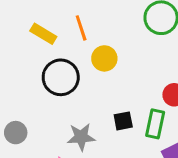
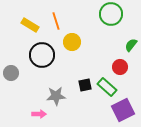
green rectangle: (155, 124) -> (107, 87), turned -60
gray circle: (16, 133) -> (11, 73), moved

